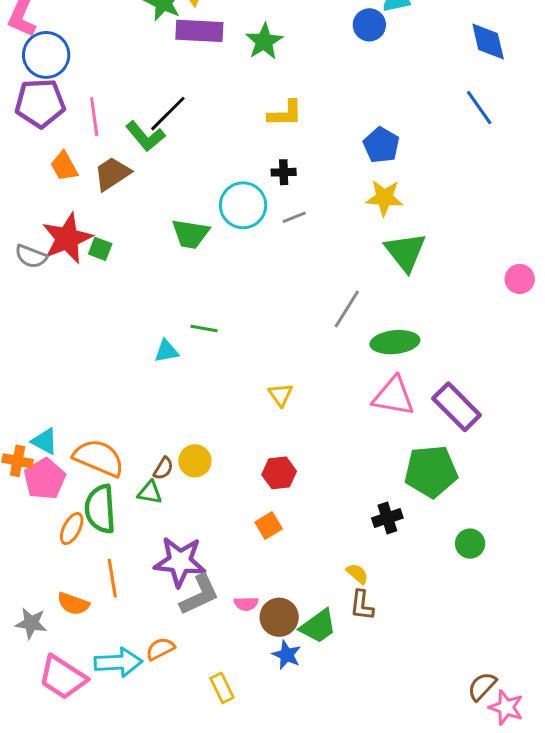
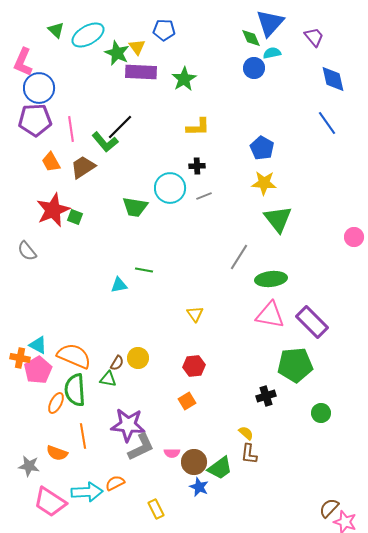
gray semicircle: (31, 256) -> (27, 251), moved, turned 30

